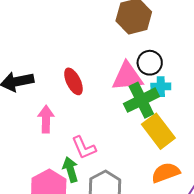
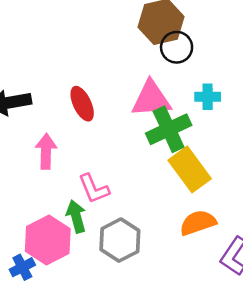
black circle: (150, 63) -> (177, 47), moved
cyan cross: (161, 87) -> (208, 97), moved

